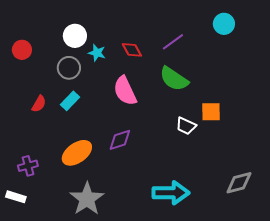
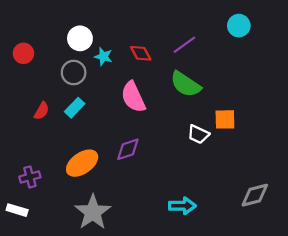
cyan arrow: (171, 193) -> (182, 206), size x0.7

